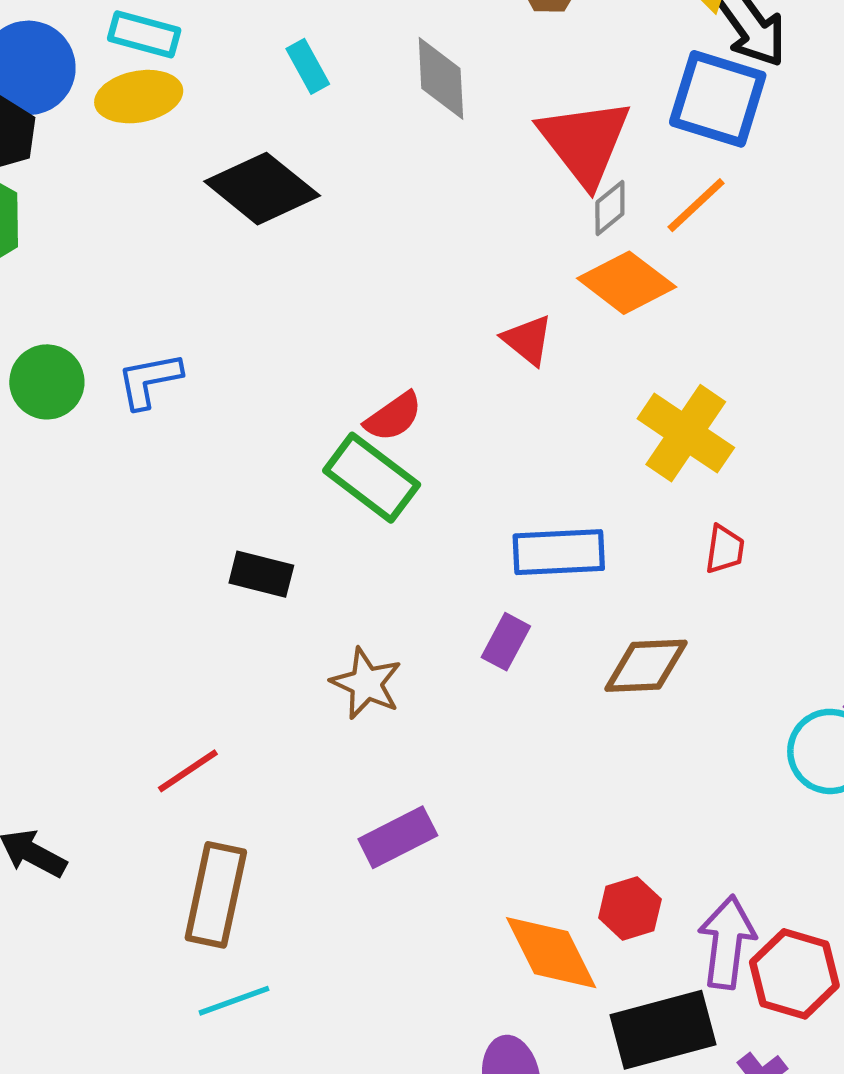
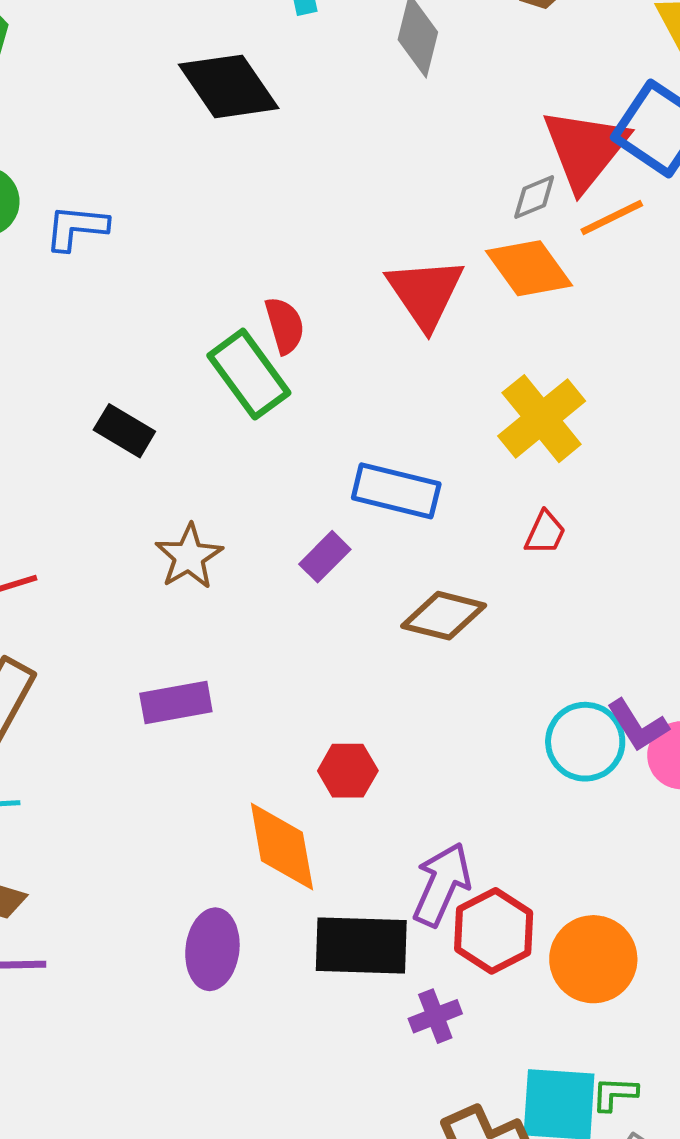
red triangle: (585, 142) -> (585, 149), moved
red triangle: (528, 340) -> (425, 293), size x1.6
red semicircle: (393, 417) -> (285, 325), turned -88
red hexagon: (630, 908) -> (348, 771), moved

